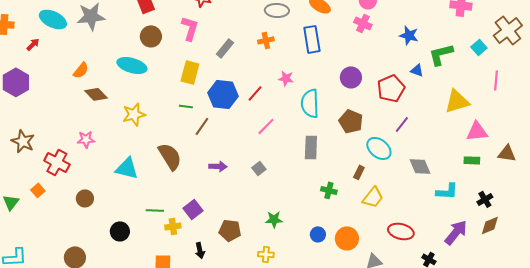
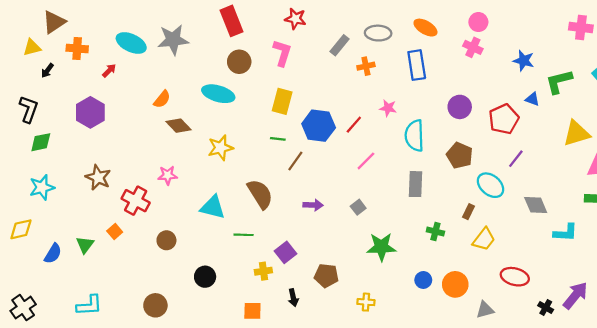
gray rectangle: (225, 48) -> (340, 45), moved
green line: (155, 210) -> (244, 235), moved
green star: (274, 219) -> (381, 247), moved, size x1.5
purple arrow: (456, 232) -> (575, 295), moved

